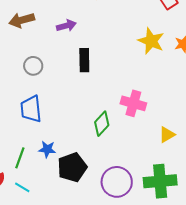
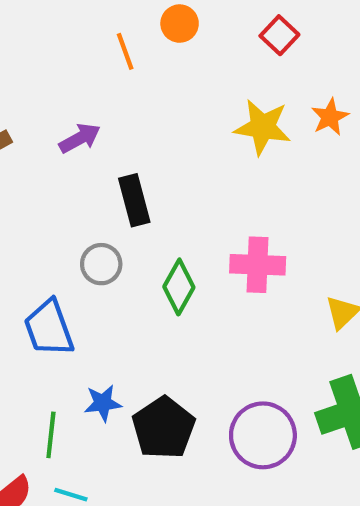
gray circle: (33, 66) -> (101, 264), moved
green diamond: (102, 124) -> (179, 287), moved

